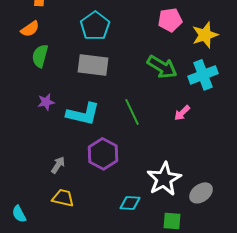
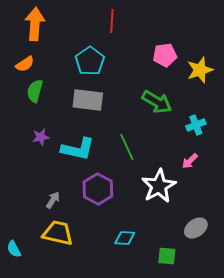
cyan cross: (203, 75) -> (196, 125), moved, size x0.7
pink arrow: (182, 113) -> (190, 161), moved
white star: (164, 179) -> (159, 186), moved
yellow trapezoid: (63, 198) -> (58, 233), size x1.4

